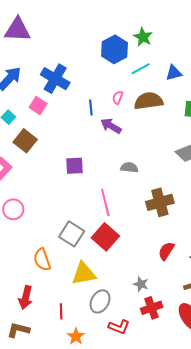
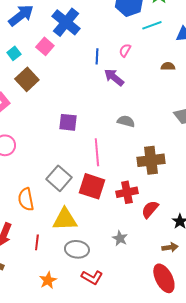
brown semicircle: (149, 101) -> (168, 66), moved, size x0.5
purple square: (74, 166) -> (68, 122), moved
red square: (105, 237) -> (92, 186), turned -32
gray ellipse: (100, 301) -> (77, 249), turned 60
red cross: (152, 308) -> (127, 192), moved
red line: (61, 311) -> (37, 242), moved

